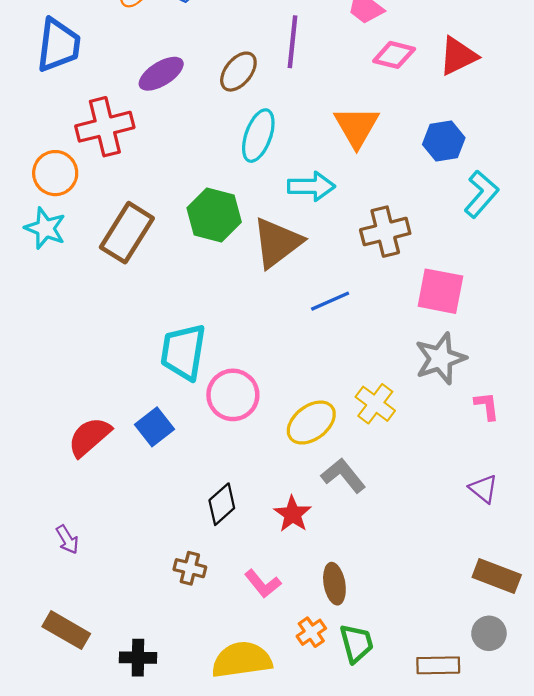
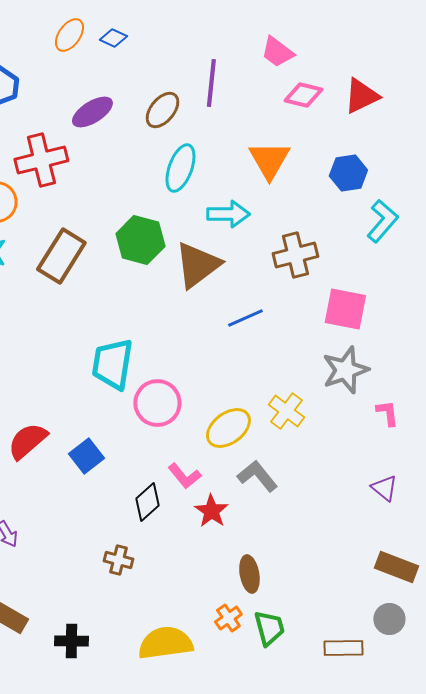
blue square: (155, 427) -> (86, 456), moved
pink L-shape: (263, 584) -> (184, 476), moved

